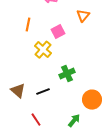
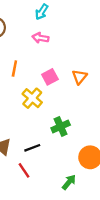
orange triangle: (83, 16) -> (80, 77), moved
red line: (36, 120) -> (24, 170), moved

